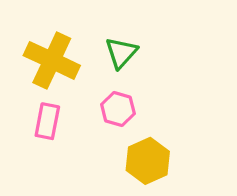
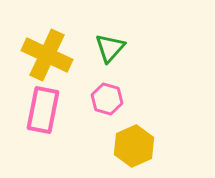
pink rectangle: (47, 121) -> (43, 110), size x1.4

